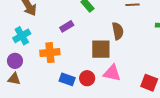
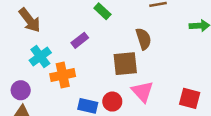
cyan cross: (22, 36) -> (40, 56), moved
pink triangle: (112, 73) -> (142, 92), turned 42

